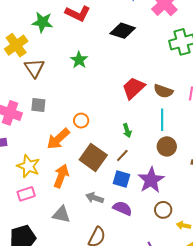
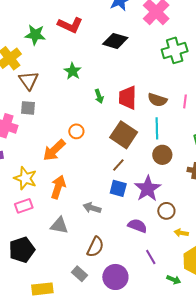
red trapezoid: (134, 88) -> (128, 98), turned -45
gray square: (38, 105) -> (28, 108), moved
green arrow: (127, 131) -> (99, 96), moved
brown square: (93, 157) -> (124, 135), moved
purple semicircle: (122, 208) -> (137, 226), moved
brown circle: (163, 210) -> (166, 211), moved

